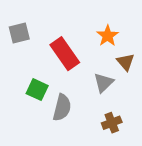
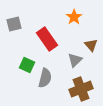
orange star: (108, 36) -> (74, 17), moved
brown cross: (112, 123) -> (81, 89), size x1.6

